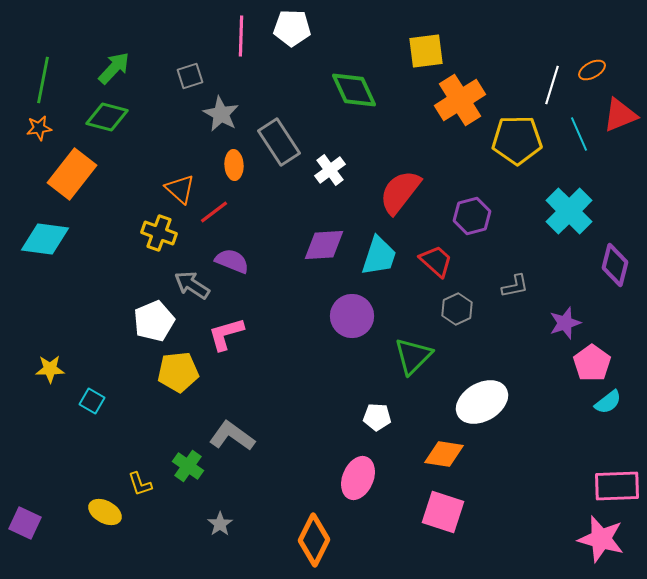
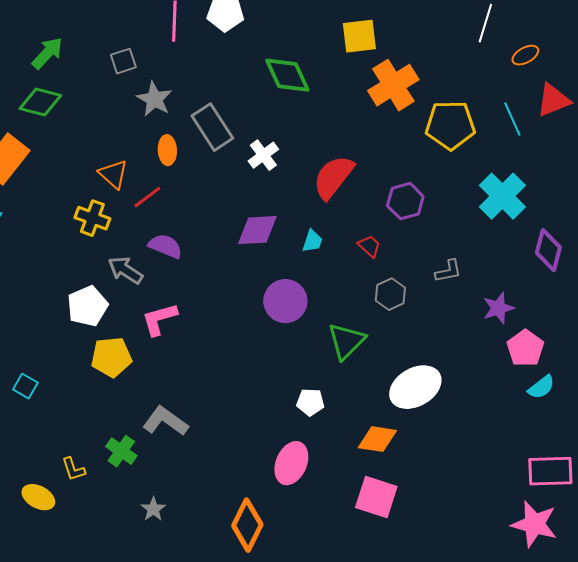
white line: (552, 85) -> (485, 23), moved
cyan trapezoid: (379, 256) -> (312, 241), size x0.6
red trapezoid: (436, 261) -> (369, 246), size x0.7

